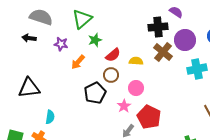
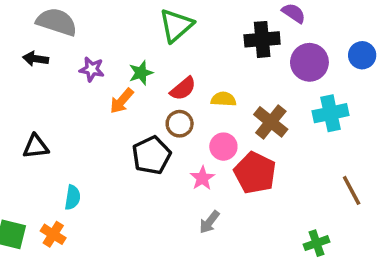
green triangle: (82, 19) -> (176, 25), moved
green star: (95, 40) -> (141, 73), moved
brown cross: (163, 52) -> (271, 122), moved
black triangle: (29, 88) -> (36, 147), size x0.7
red pentagon: (149, 117) -> (255, 173), moved

